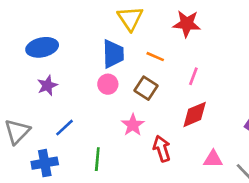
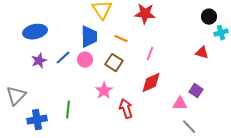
blue line: (64, 128) -> (63, 58), moved
green line: (97, 159) -> (68, 110), moved
pink triangle: (213, 159) -> (180, 104), moved

